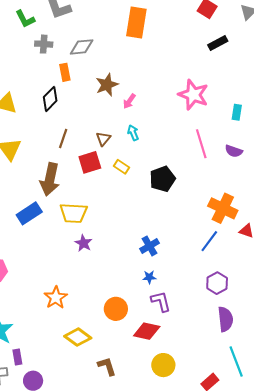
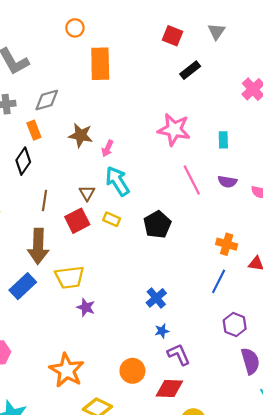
brown star: (107, 85) -> (81, 135), turned -30
cyan arrow: (133, 133) -> (117, 181), size x1.8
orange cross: (223, 208) -> (227, 244), size x0.7
orange star: (56, 298) -> (67, 370), size x1.4

